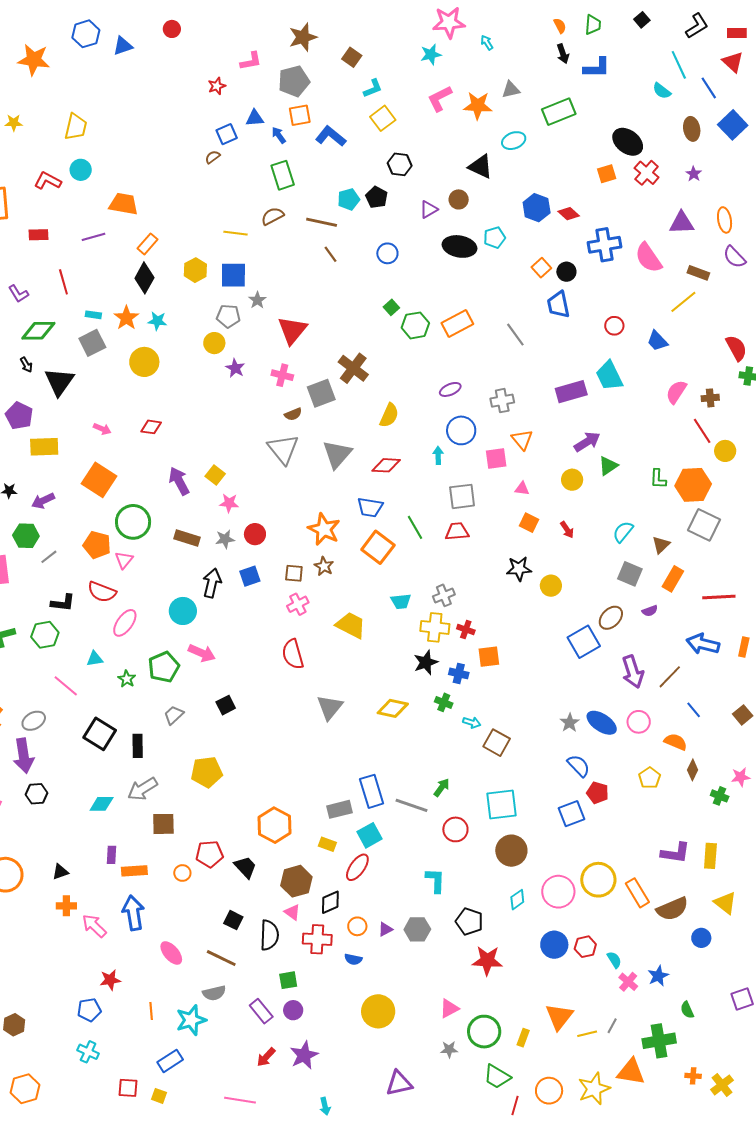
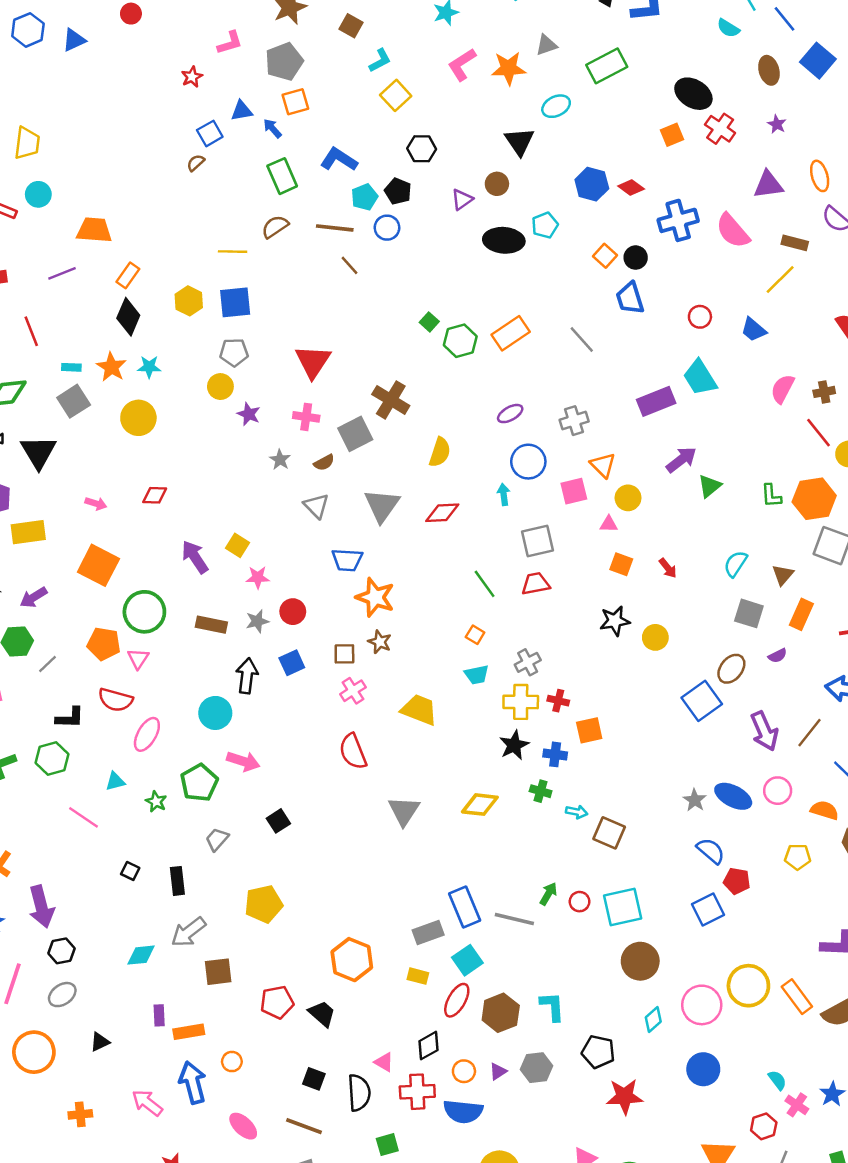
blue L-shape: (331, 136) -> (339, 159), moved
black triangle: (481, 167) -> (519, 141), turned 36
blue circle: (387, 253) -> (387, 228), moved
gray star: (257, 300) -> (280, 460), moved
gray triangle: (283, 449) -> (316, 506), size x0.7
yellow circle: (572, 480) -> (628, 498), moved
blue trapezoid: (370, 507) -> (347, 560), moved
orange square: (378, 547) -> (475, 635), moved, size x0.5
gray ellipse: (34, 721) -> (62, 995), moved
black square: (100, 734) -> (130, 871), size x0.5
yellow pentagon: (650, 778) -> (798, 857), turned -30
red circle: (455, 829) -> (580, 902), moved, size x0.7
orange circle: (182, 873) -> (232, 1062), moved
brown hexagon: (296, 881) -> (501, 1013), moved
orange cross: (66, 906) -> (80, 1114), moved
red hexagon: (585, 947) -> (764, 1126), moved
blue semicircle: (353, 959) -> (463, 1111), size x1.8

